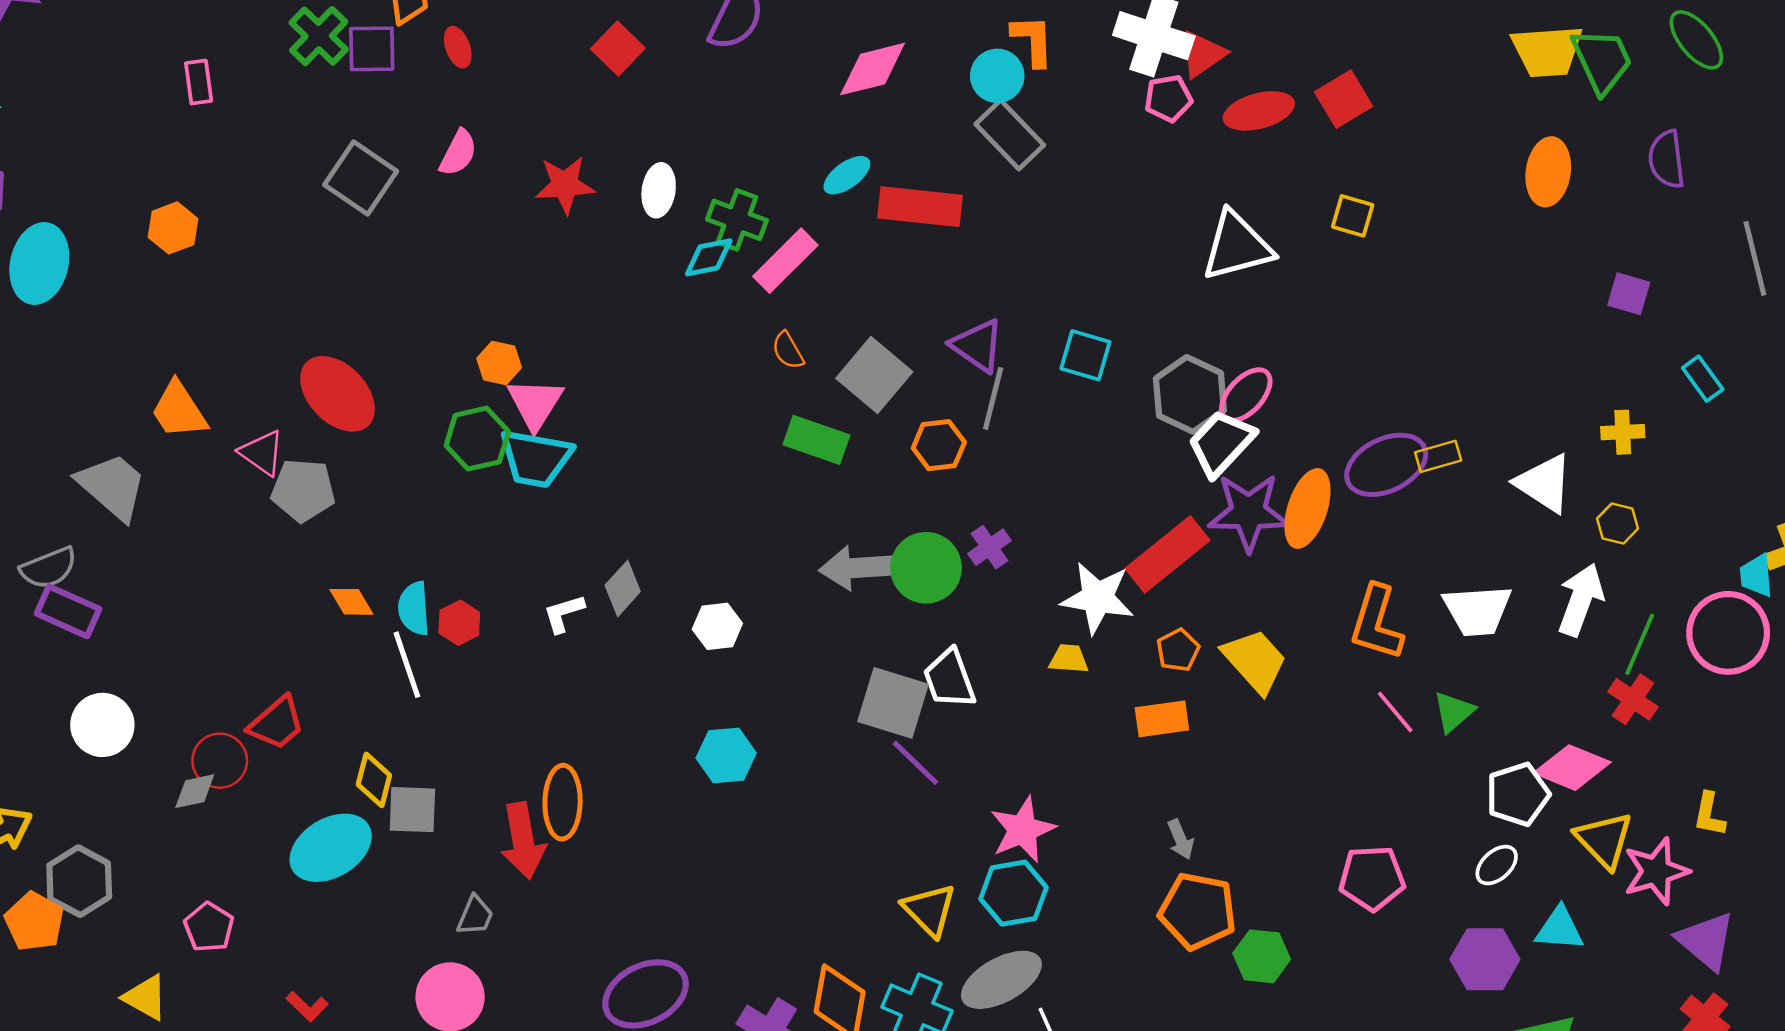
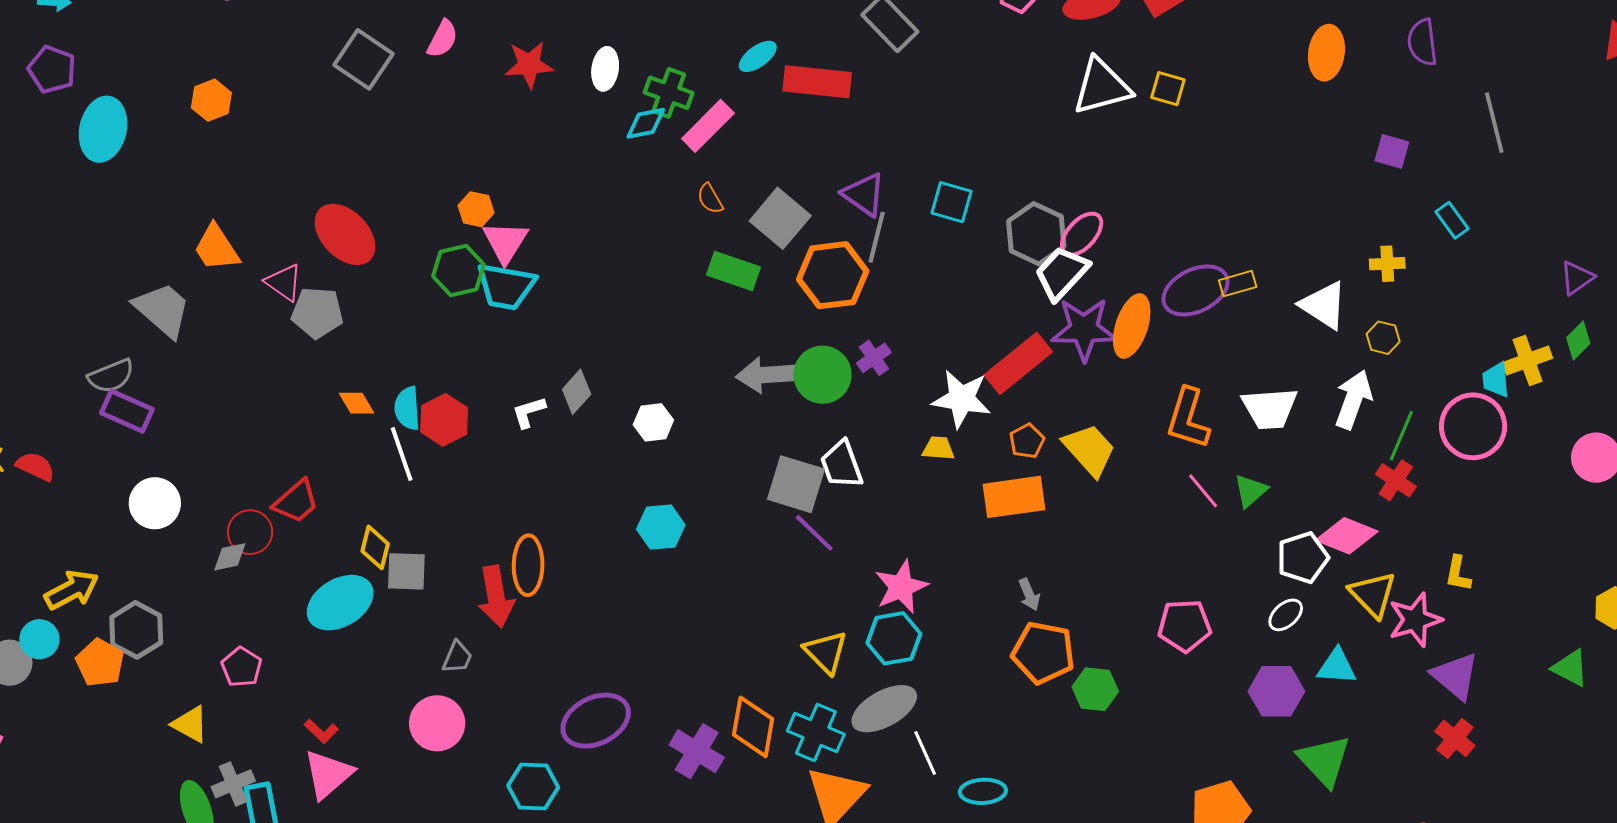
white triangle: (1237, 246) -> (1102, 87), moved
orange hexagon: (939, 445) -> (833, 275), size x1.6
red hexagon: (459, 623) -> (444, 420), size x1.4
orange rectangle: (1162, 719) -> (1014, 497), size x1.4

